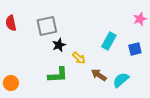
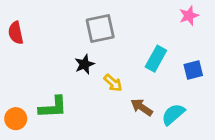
pink star: (140, 19) -> (189, 16), moved
gray square: (47, 26) -> (100, 28), moved
green L-shape: (58, 75) -> (53, 107), moved

